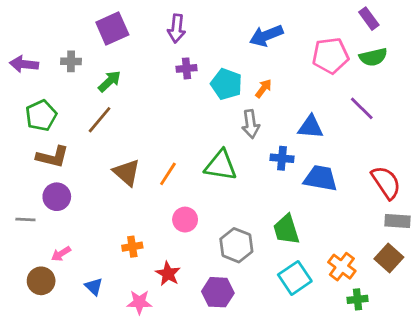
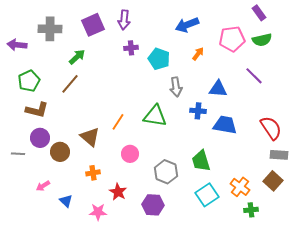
purple square: (112, 29) -> (93, 25), moved
gray cross: (71, 61) -> (50, 29), moved, size x1.6
orange arrow: (263, 88) -> (198, 54), moved
brown triangle: (127, 172) -> (90, 137), moved
pink arrow: (61, 254) -> (43, 186), moved
brown circle: (41, 281) -> (60, 152), moved

